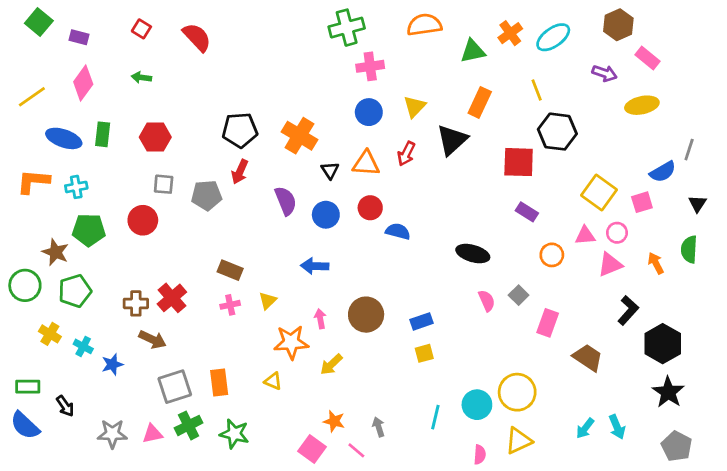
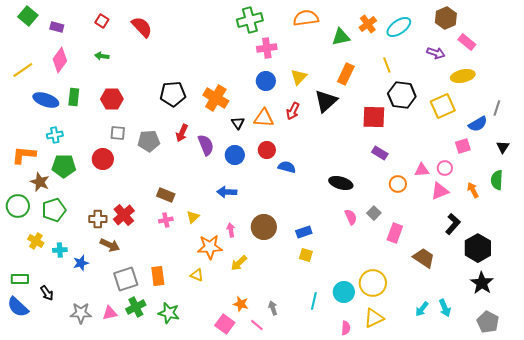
red arrow: (240, 172) -> (182, 133), moved
orange L-shape: (33, 181) -> (24, 155), moved
yellow square: (599, 193) -> (443, 106), moved, turned 30
cyan cross: (83, 346) -> (60, 250), turned -32
yellow square: (424, 353) -> (306, 255), turned 32

